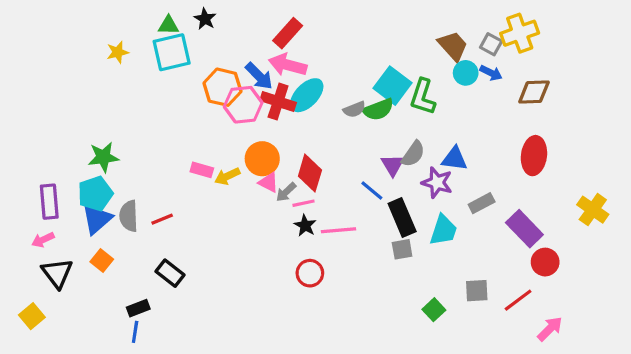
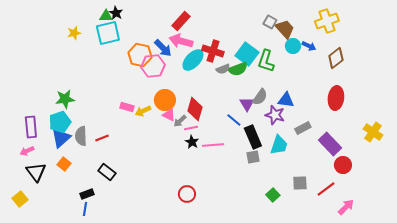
black star: (205, 19) -> (116, 13), moved
gray square: (491, 44) -> (270, 22), moved
brown diamond: (534, 92) -> (336, 58), turned -35
red cross: (278, 102) -> (213, 51), moved
red circle: (310, 273) -> (187, 194), moved

